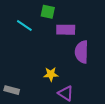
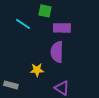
purple semicircle: (82, 52) -> (57, 52), moved
yellow star: (51, 74) -> (37, 70), moved

